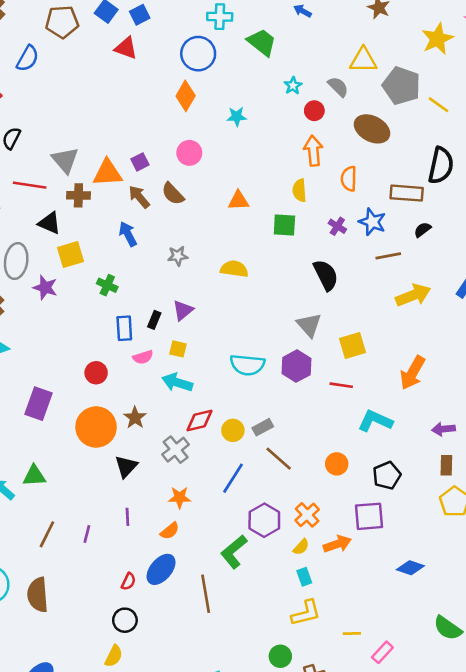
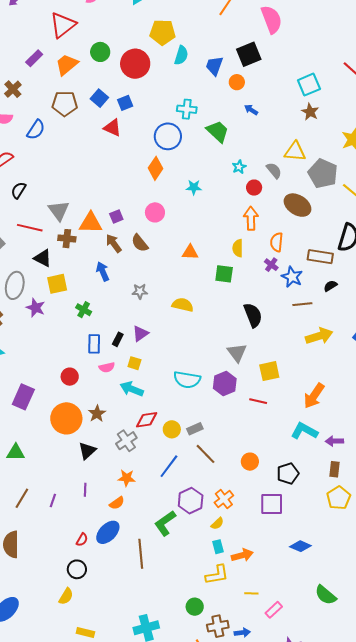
purple cross: (337, 226) -> (271, 265), moved
cyan L-shape: (375, 421) -> (304, 431), moved
orange arrow: (337, 544) -> (242, 555), moved

